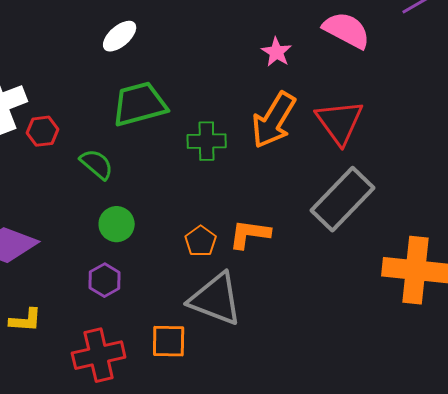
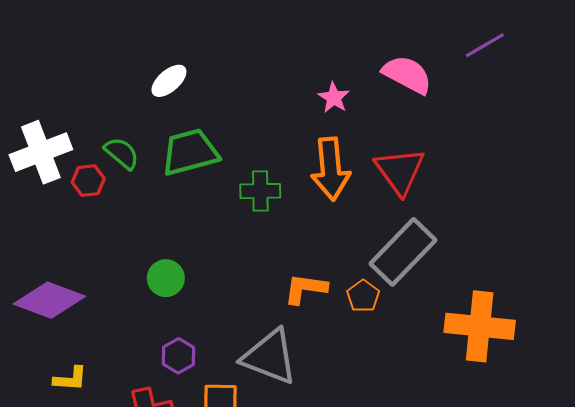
orange arrow: (274, 120) -> (331, 169), turned -36
green semicircle: (97, 164) -> (122, 153), moved
orange pentagon: (201, 241) -> (363, 296), moved
purple hexagon: (105, 280) -> (178, 356), moved

